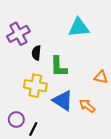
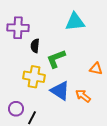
purple cross: (18, 34) -> (18, 28), turned 30
green L-shape: (59, 67) -> (56, 59), turned 70

